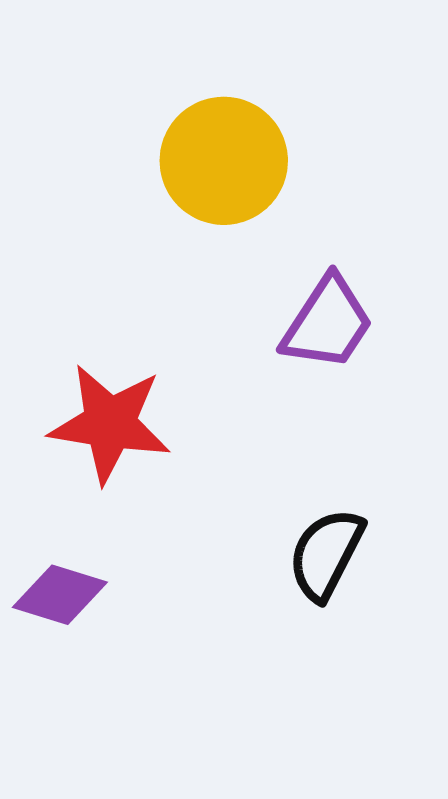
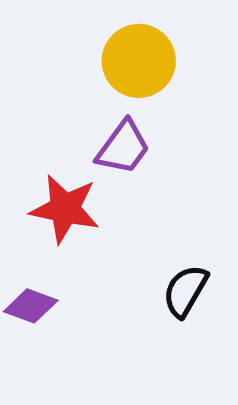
purple trapezoid: (328, 323) -> (123, 148), moved

